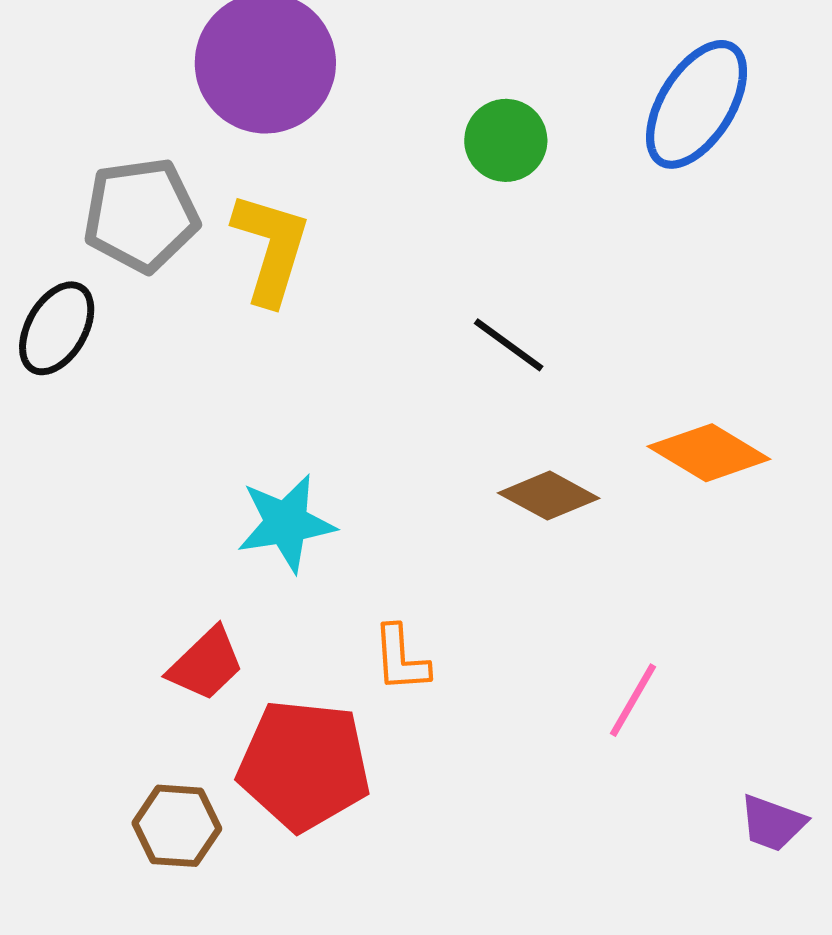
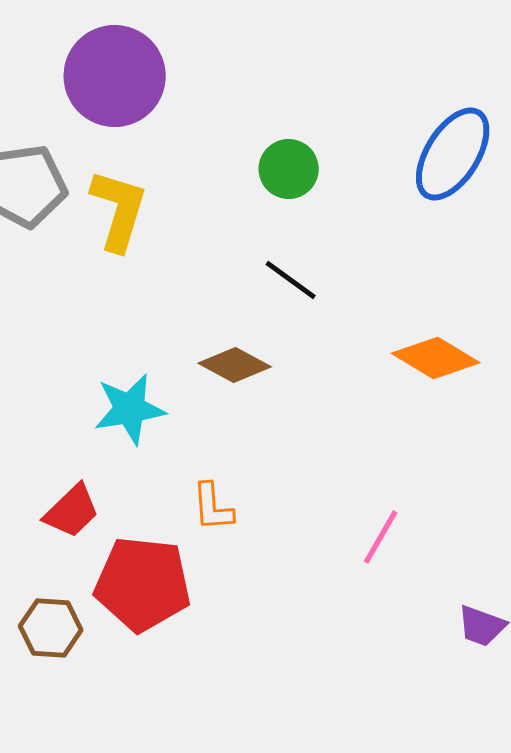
blue ellipse: (697, 104) -> (453, 154), moved
green circle: (506, 140) -> (289, 169), moved
brown diamond: (549, 496) -> (235, 365), moved

